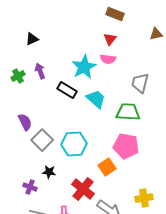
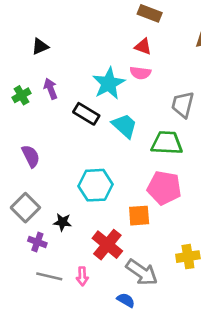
red triangle: (110, 39) -> (143, 46), turned -48
gray square: (42, 140) -> (25, 208), moved
orange square: (107, 167) -> (139, 216), turned 30

